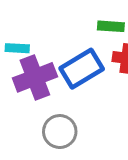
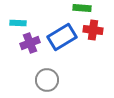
purple cross: (35, 77) -> (30, 43), size x0.7

